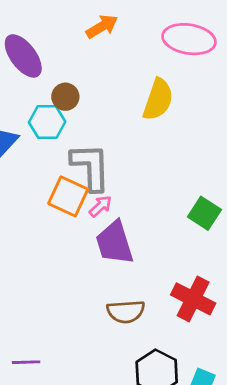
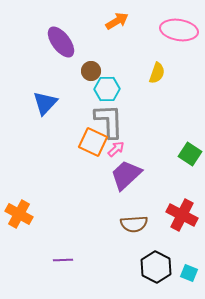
yellow semicircle: (158, 100) -> (157, 73), size x0.7
cyan hexagon: (47, 122) -> (107, 89), moved
purple trapezoid: (115, 243) -> (126, 175), turned 64

